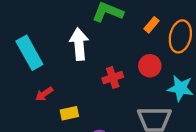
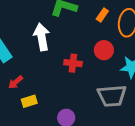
red cross: (113, 78) -> (73, 63), turned 30
yellow rectangle: (69, 113) -> (29, 101), moved

